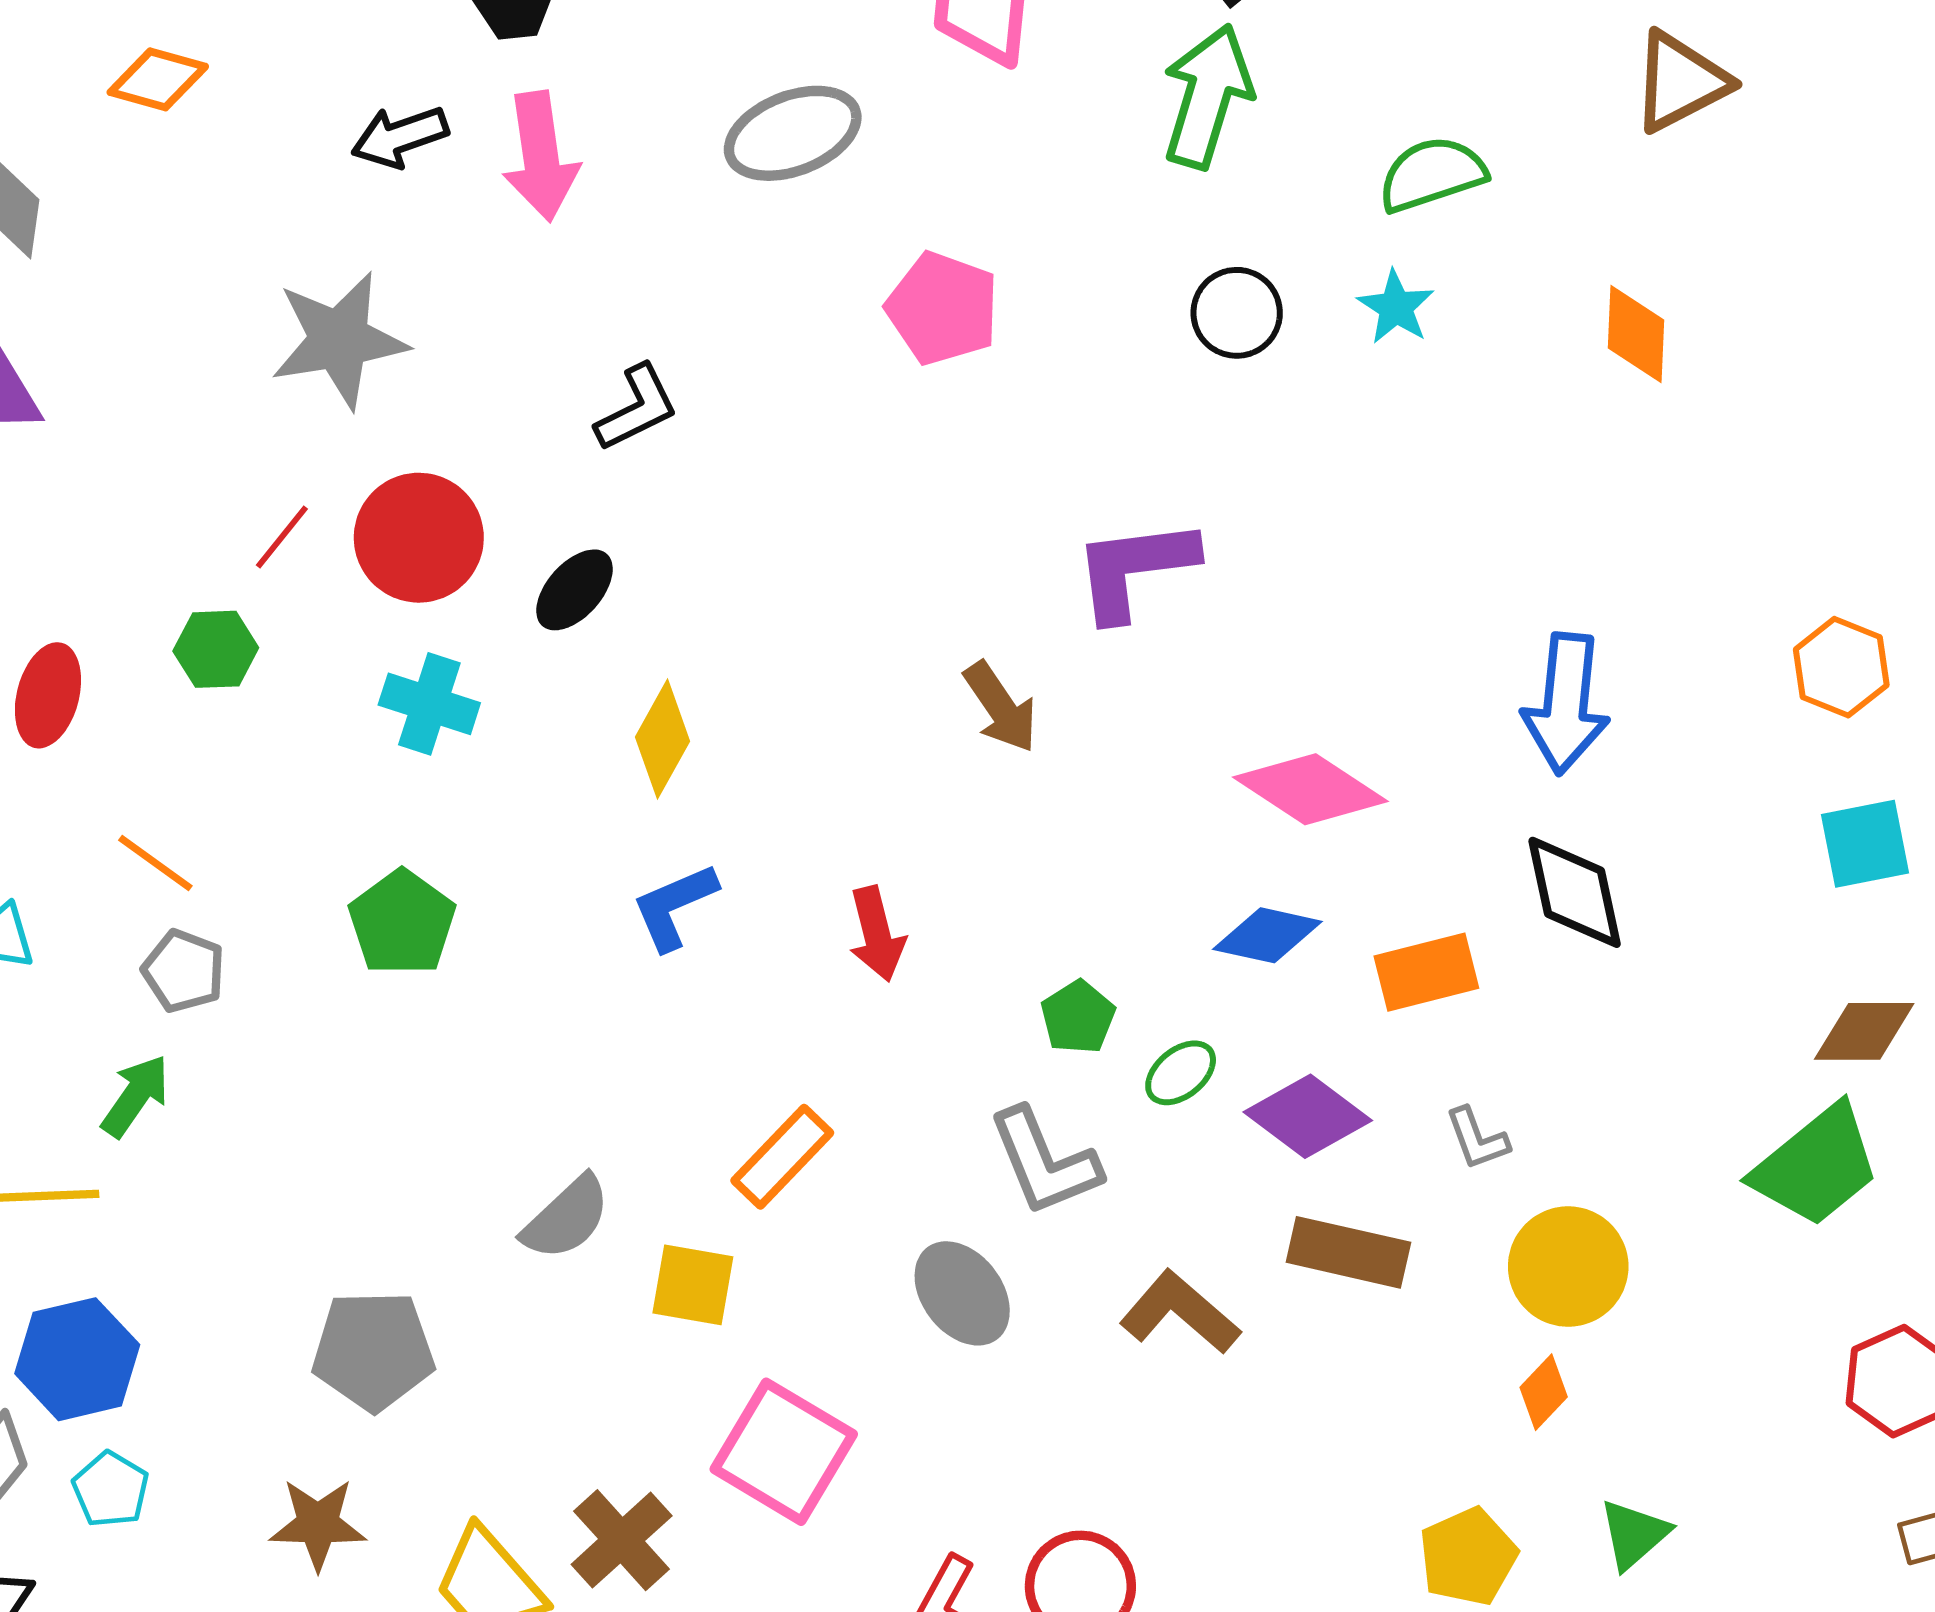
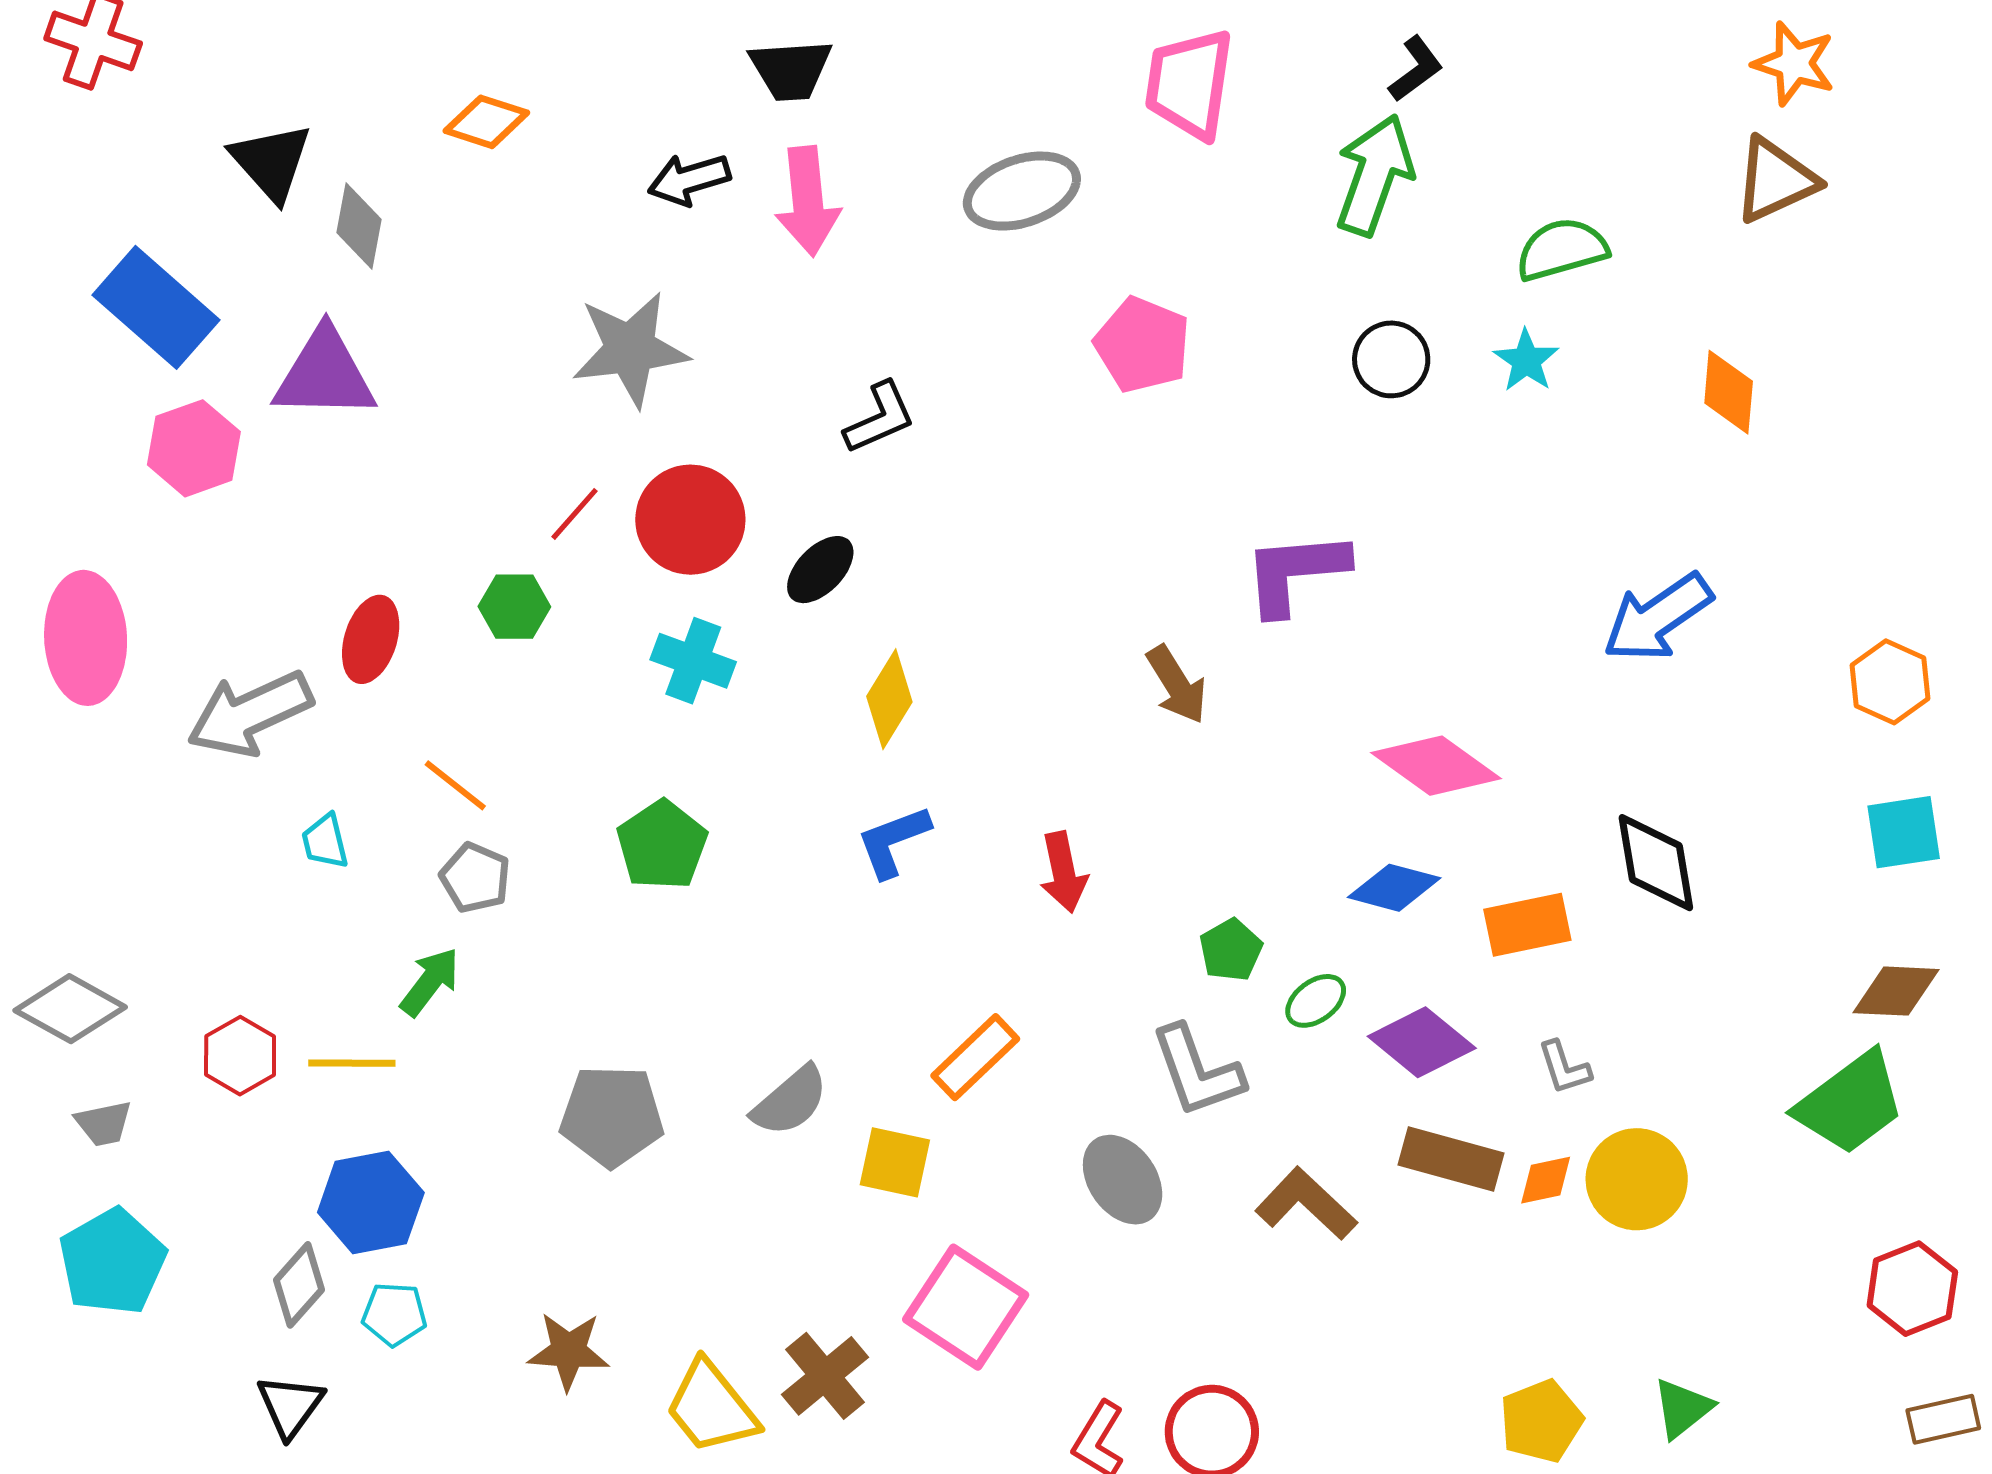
blue arrow: (1566, 704) -> (1657, 618), moved, turned 47
gray pentagon: (373, 1351) -> (612, 1116), moved
orange diamond: (1544, 1392) -> (1546, 1180), moved, turned 32
cyan pentagon: (111, 1489) -> (394, 1314), turned -30

